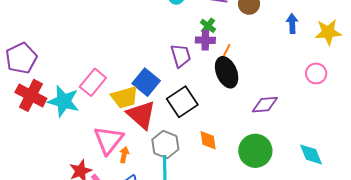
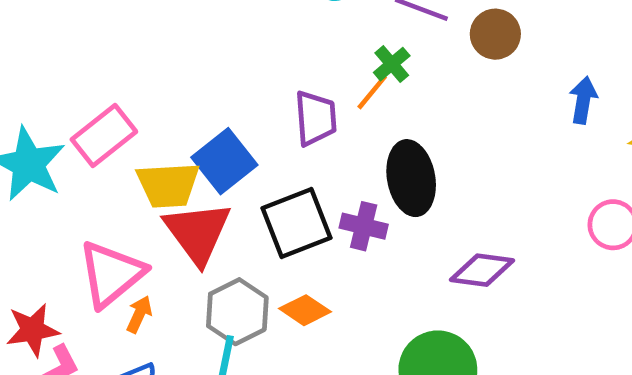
purple cross: (205, 40) -> (364, 226), moved
orange line: (226, 52) -> (372, 92), moved
orange diamond: (208, 140) -> (305, 310), moved, turned -60

